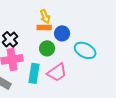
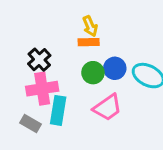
blue circle: (62, 33) -> (115, 68), moved
cyan rectangle: (34, 73) -> (58, 110), moved

